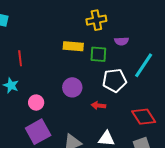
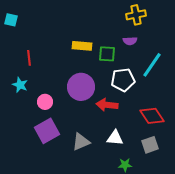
yellow cross: (96, 20) -> (136, 15), moved
purple circle: (72, 87) -> (81, 87), size x1.4
red arrow: (98, 106) -> (107, 105), size x1.5

